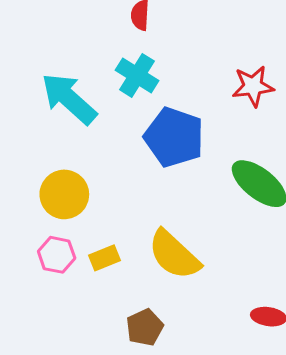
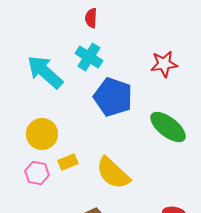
yellow rectangle: (104, 258) -> (68, 162), moved

